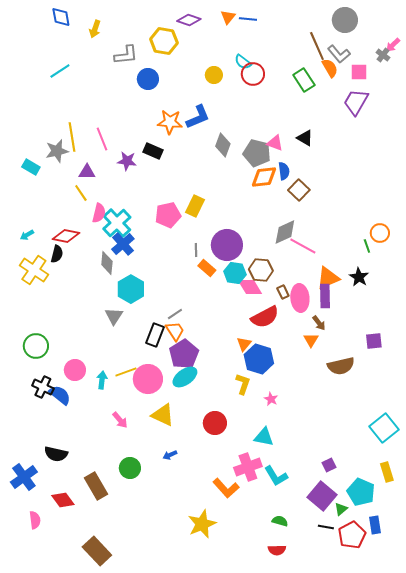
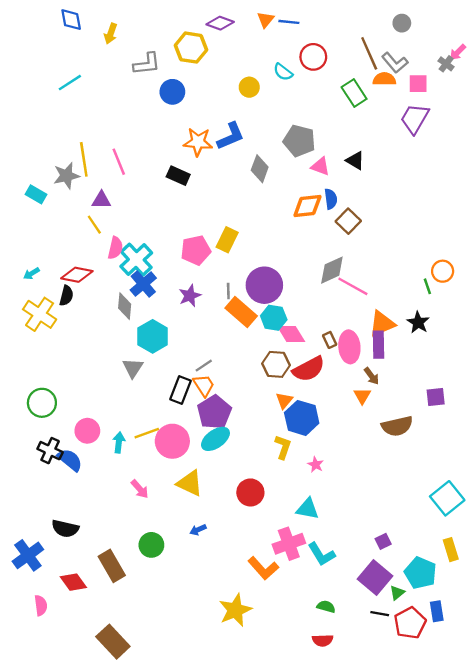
gray circle: (345, 20) -> (402, 23), size x0.6
orange semicircle: (330, 68) -> (384, 79), turned -60
red circle: (253, 74) -> (313, 57), moved
gray pentagon: (257, 153) -> (299, 141), moved
purple star: (127, 161) -> (190, 296), moved, turned -30
orange rectangle: (207, 268) -> (241, 312), size x1.5
brown hexagon: (261, 270) -> (276, 364), moved

